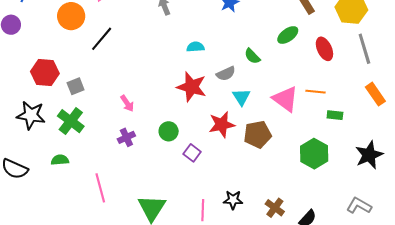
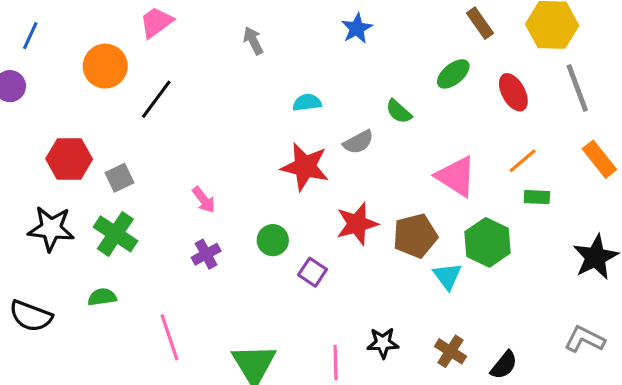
orange line: (315, 92) -> (523, 161), moved, turned -42
cyan triangle: (241, 97) -> (447, 276), moved
green hexagon: (314, 154) -> (488, 242), moved

